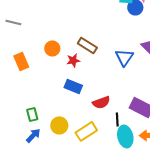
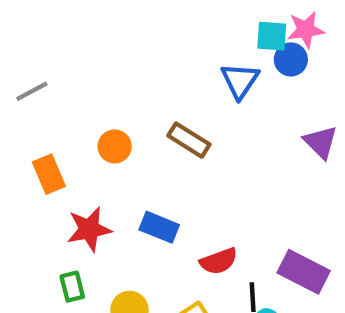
gray line: (13, 22) -> (32, 91), turned -42
blue triangle: (124, 57) -> (240, 81), moved
red star: (73, 60) -> (89, 229), moved, size x1.5

